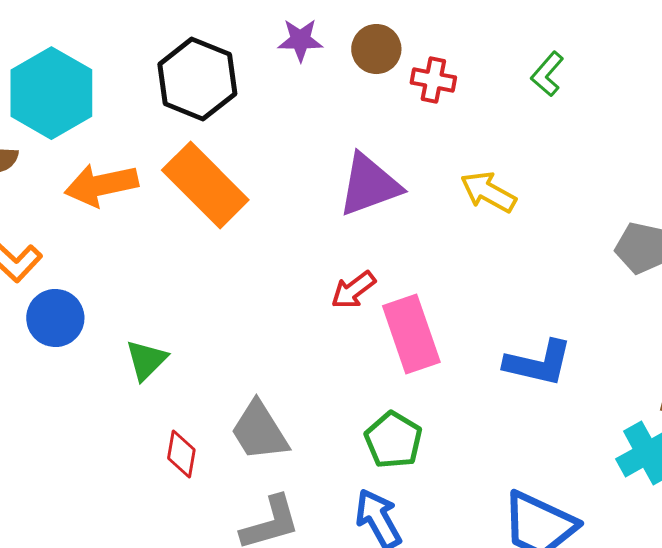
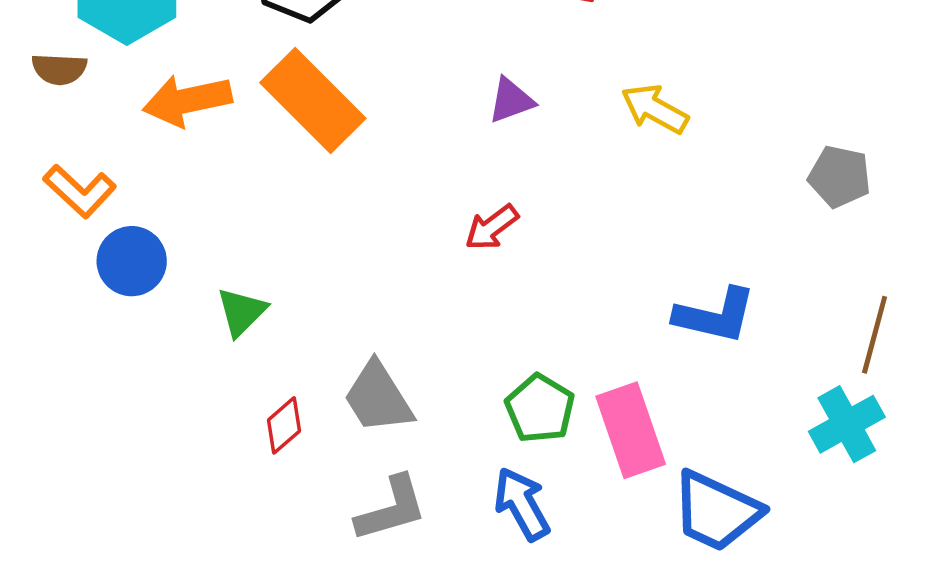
purple triangle: (369, 185) -> (511, 100), size x0.6
pink rectangle: (411, 334) -> (631, 430), moved
red diamond: (181, 454) -> (284, 425), turned 39

